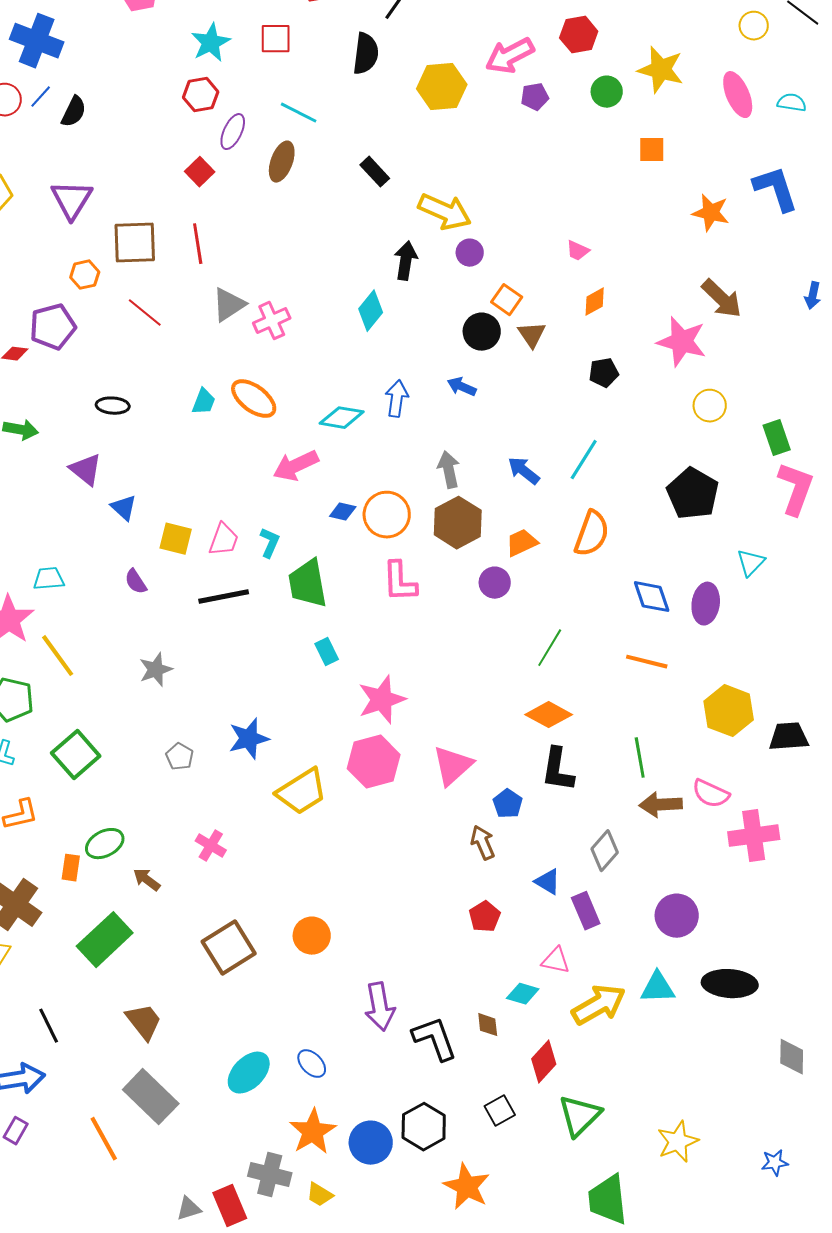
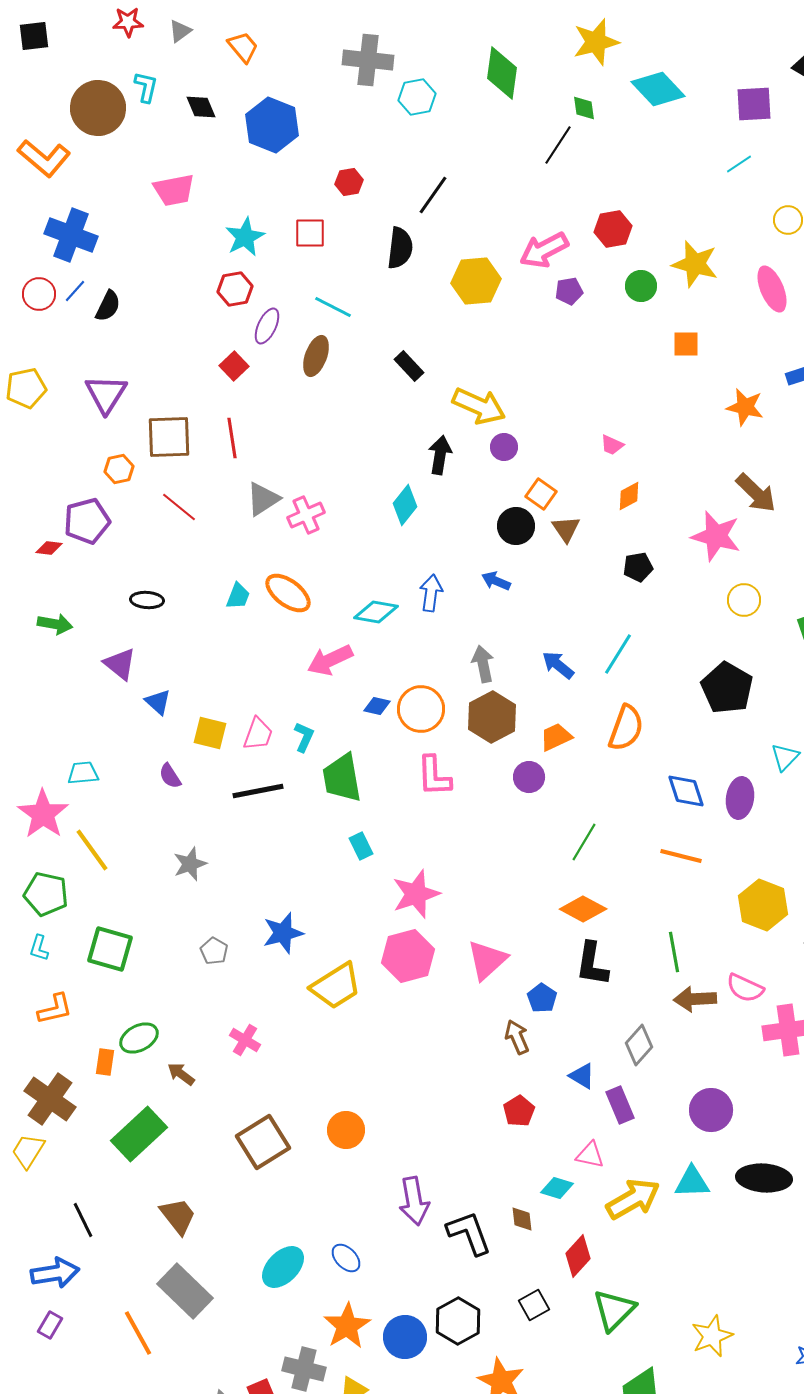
green square: (76, 755) -> (110, 949), turned -33

